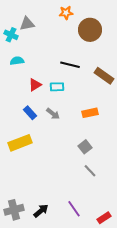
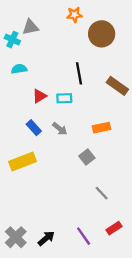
black line: (70, 65) -> (79, 73), turned 66
gray square: (85, 147) -> (87, 157), moved
gray cross: (14, 210) -> (16, 237), turned -30
red rectangle: (104, 218) -> (114, 228), moved

